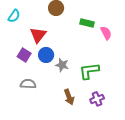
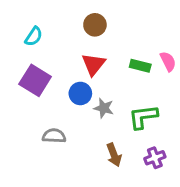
green rectangle: (87, 23) -> (140, 66), moved
red triangle: (38, 35) -> (93, 64), moved
purple square: (24, 55) -> (35, 80), moved, size x1.5

